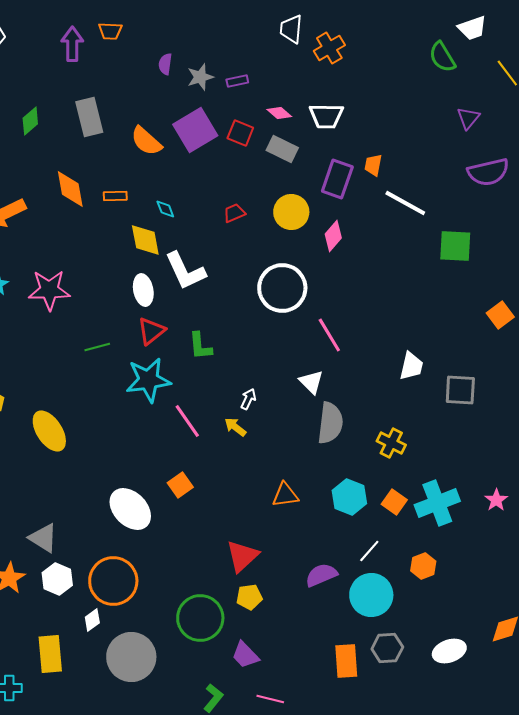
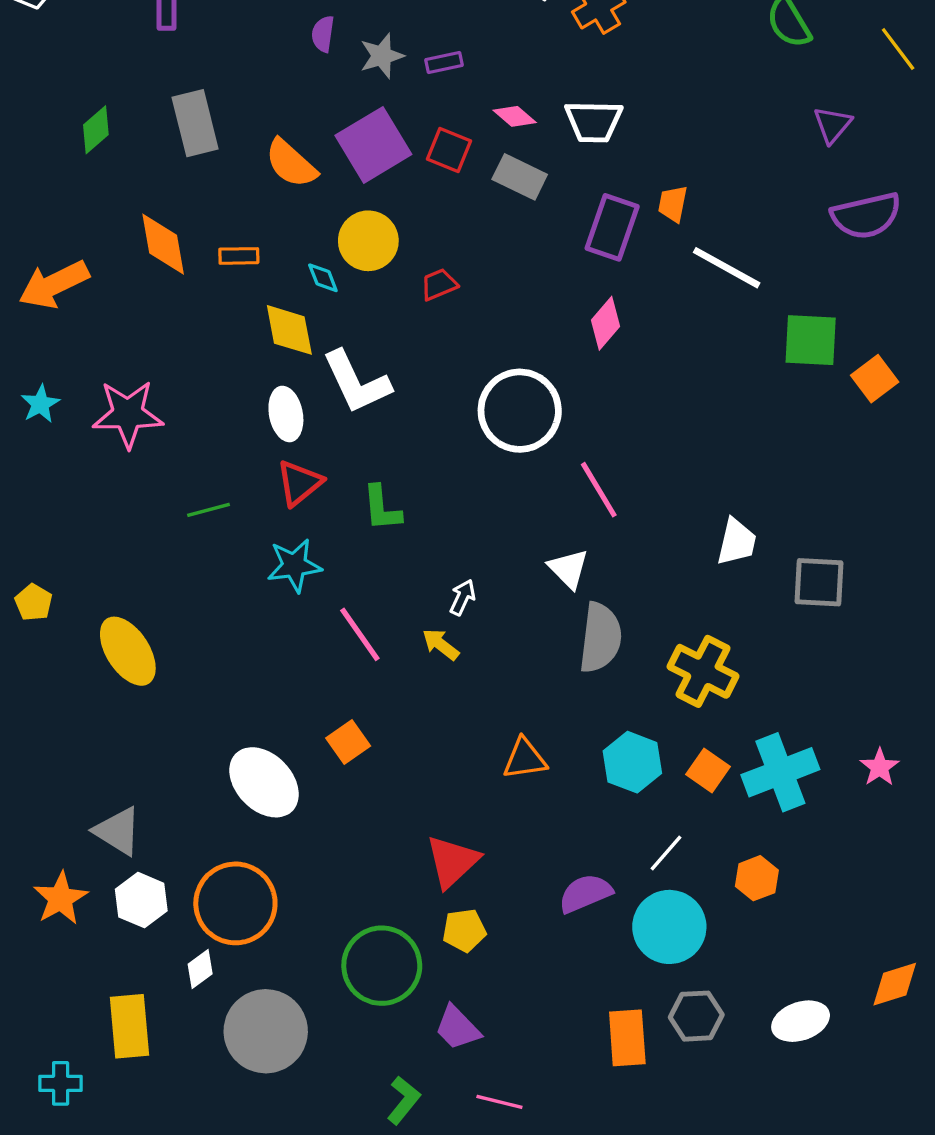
yellow circle: (291, 212) -> (368, 241), moved
orange square: (500, 315) -> (875, 379), moved
cyan star: (148, 380) -> (294, 565), size x0.7
yellow cross: (391, 443) -> (703, 671), size x1.4

